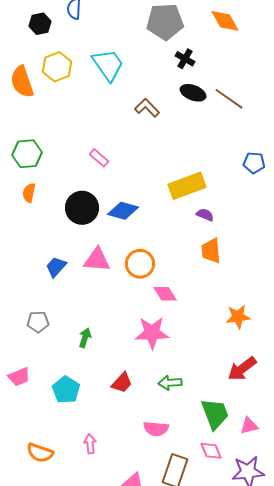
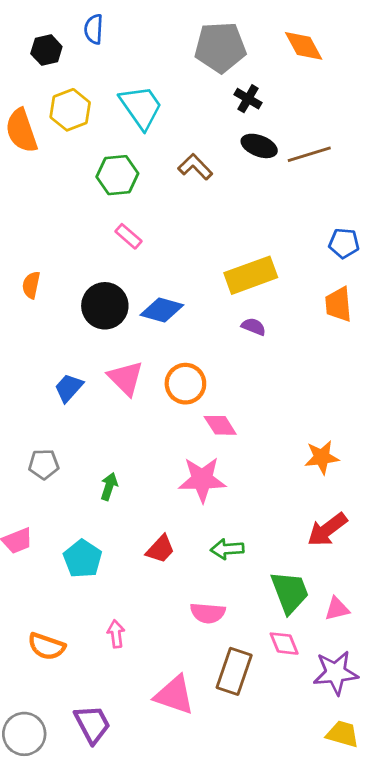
brown line: (229, 99) -> (309, 154), turned -52
green hexagon: (27, 154) -> (117, 175), moved
purple semicircle: (205, 215) -> (254, 327), moved
orange trapezoid: (211, 251) -> (338, 304), moved
pink triangle: (97, 260) -> (126, 378), turned 40

